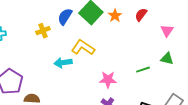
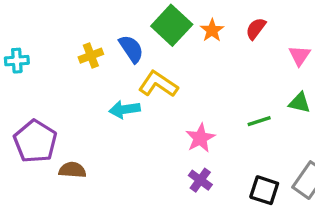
blue semicircle: (65, 17) -> (131, 49), moved, turned 114
pink star: (108, 80) -> (200, 138), turned -30

